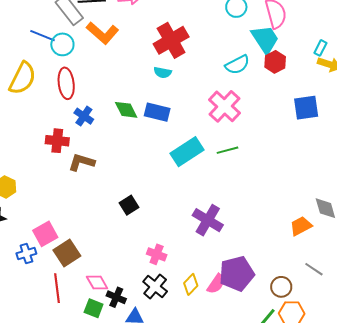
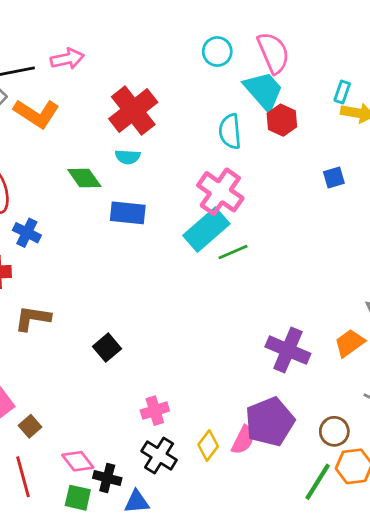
cyan semicircle: (237, 65) -> (230, 131), turned 120
blue square: (306, 108) -> (334, 178), size x0.6
green diamond: (126, 110) -> (84, 178), moved
cyan rectangle: (187, 152) -> (206, 230), moved
brown L-shape: (81, 162) -> (33, 318), moved
purple cross: (208, 220) -> (288, 350), moved
brown square: (67, 253) -> (30, 426), size x0.6
pink cross: (157, 254) -> (155, 411), turned -30

